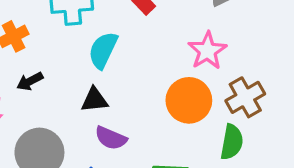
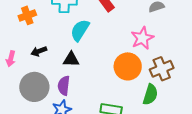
black arrow: (30, 81) -> (39, 51), moved
purple semicircle: (111, 138) -> (64, 86), moved, turned 66

